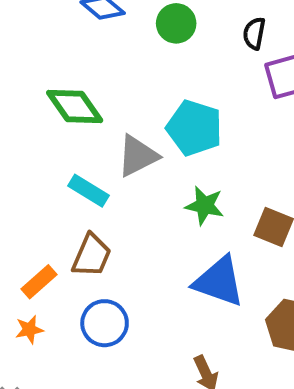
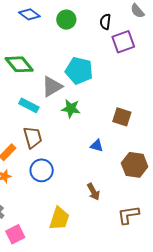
green star: (205, 206) -> (71, 109), moved
brown trapezoid: (92, 255) -> (33, 137), turned -35
blue triangle: (219, 281) -> (97, 146), size x0.5

